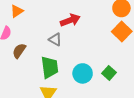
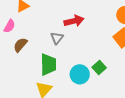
gray triangle: (55, 39) -> (57, 38), turned 32
green square: (109, 73) -> (99, 68), moved

